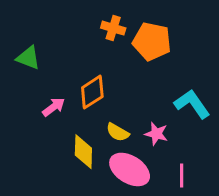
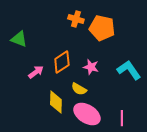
pink star: (156, 134) -> (91, 67), moved

